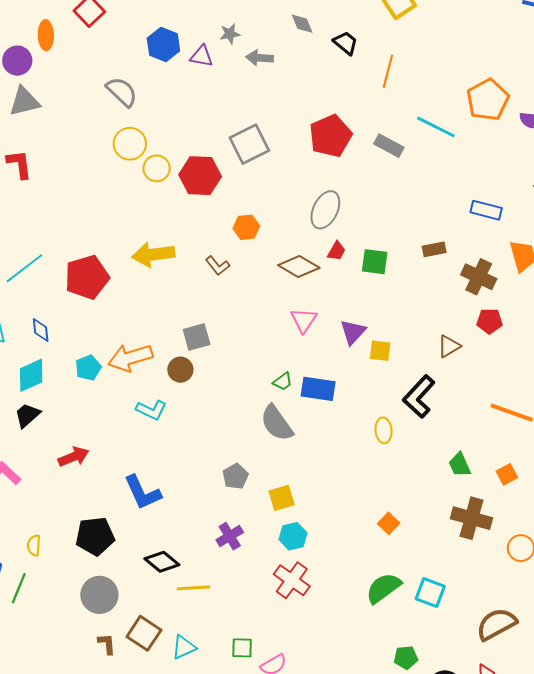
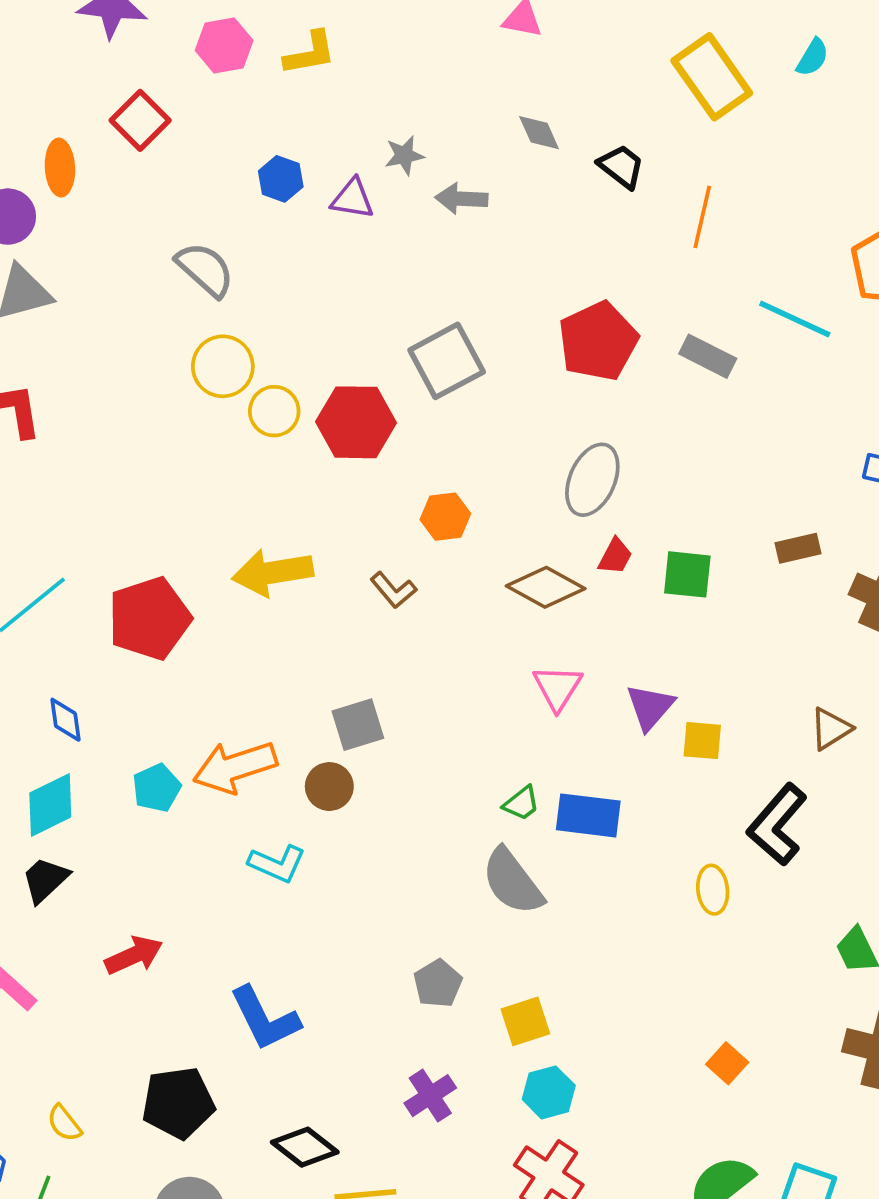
blue hexagon: (163, 44) -> (281, 179), size x0.7
yellow semicircle: (34, 545) -> (64, 1123), turned -40

